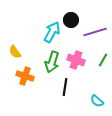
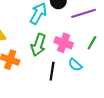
cyan semicircle: (97, 101) -> (75, 65), moved

